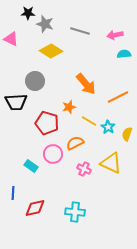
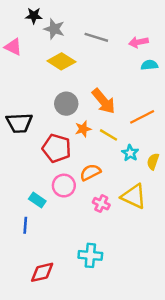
gray circle: (35, 81) -> (66, 104), moved
yellow line: (89, 121) -> (108, 135), moved
blue line: (13, 193) -> (25, 225), moved
red diamond: (35, 208) -> (42, 272), moved

